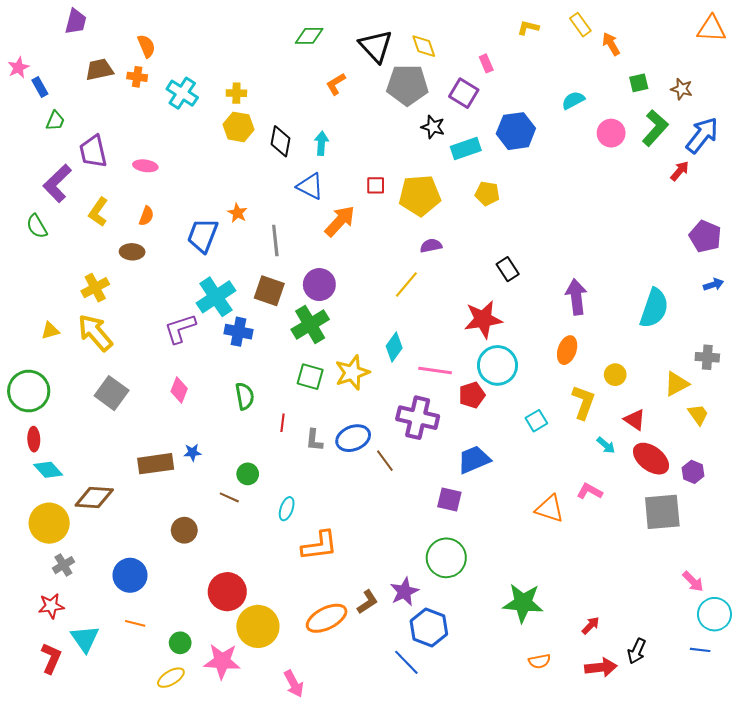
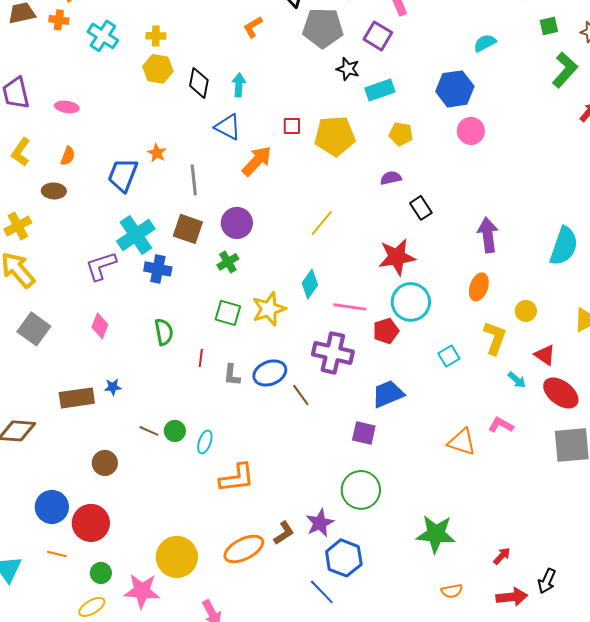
blue hexagon: (516, 131) -> (455, 89), moved
pink circle: (611, 133) -> (471, 131), moved
purple semicircle: (431, 246) -> (391, 178), moved
green cross: (310, 324) -> (228, 262), size x0.6
green circle: (248, 474) -> (175, 431), moved
red circle: (227, 592) -> (91, 523), moved

